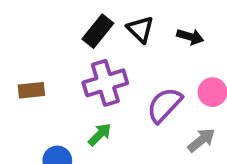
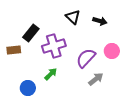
black rectangle: (98, 31) -> (31, 33), moved
gray arrow: (201, 140) -> (96, 79), moved

